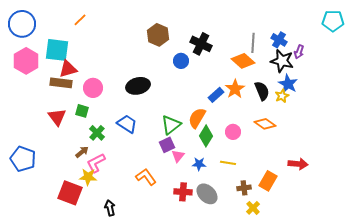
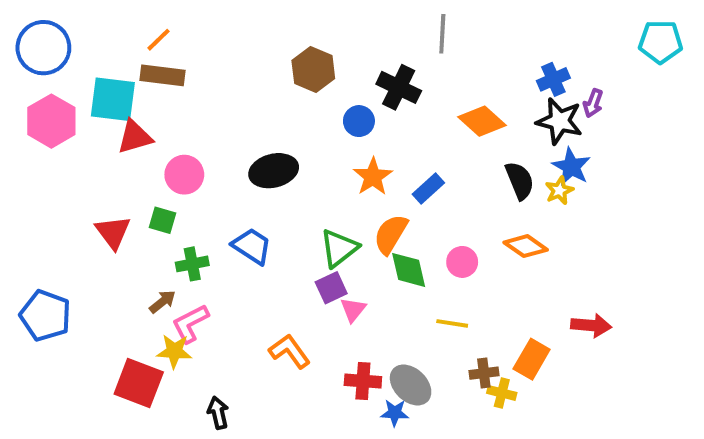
blue cross: (279, 40) -> (553, 79), turned 35
gray line: (253, 43) -> (442, 34), moved
brown rectangle: (61, 83) -> (162, 75), moved
orange star: (235, 89) -> (373, 177), moved
green cross: (97, 133) -> (192, 264), turned 35
green diamond: (206, 136) -> (409, 270), turned -45
blue star: (199, 164) -> (395, 413), moved
yellow cross: (253, 208) -> (502, 393), moved, turned -32

